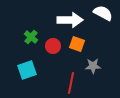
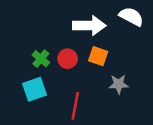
green cross: (31, 37) -> (41, 59), moved
red line: (71, 83) -> (75, 106), moved

